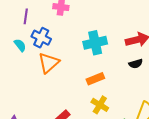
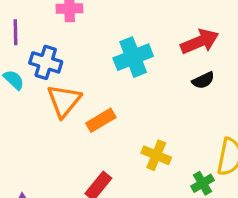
orange rectangle: (95, 79) -> (101, 120), moved

